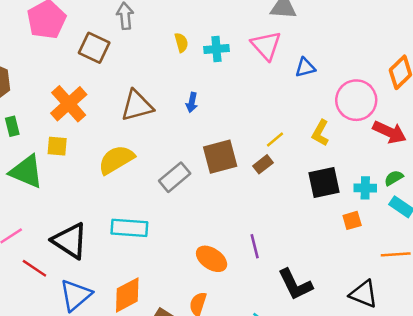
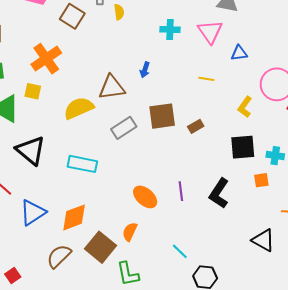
yellow semicircle: (181, 43) -> (119, 12), moved
brown triangle: (137, 106) -> (112, 87), moved
yellow line: (275, 140) -> (206, 79), moved, turned 42
black triangle: (70, 241) -> (31, 150), moved
black L-shape: (295, 284) -> (219, 193), moved, turned 52

